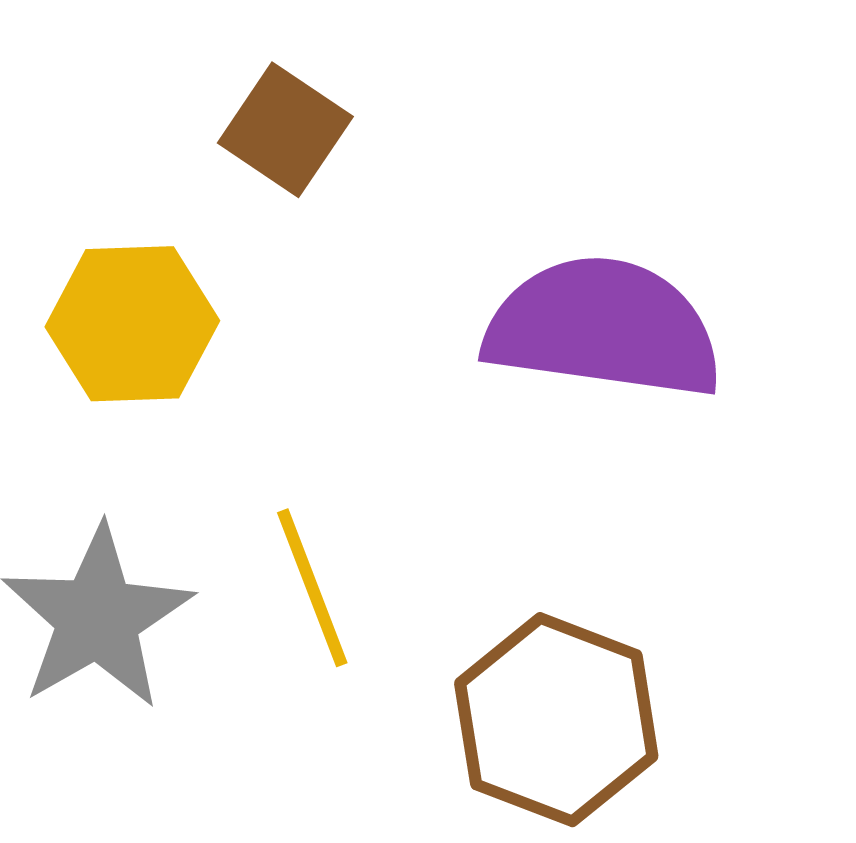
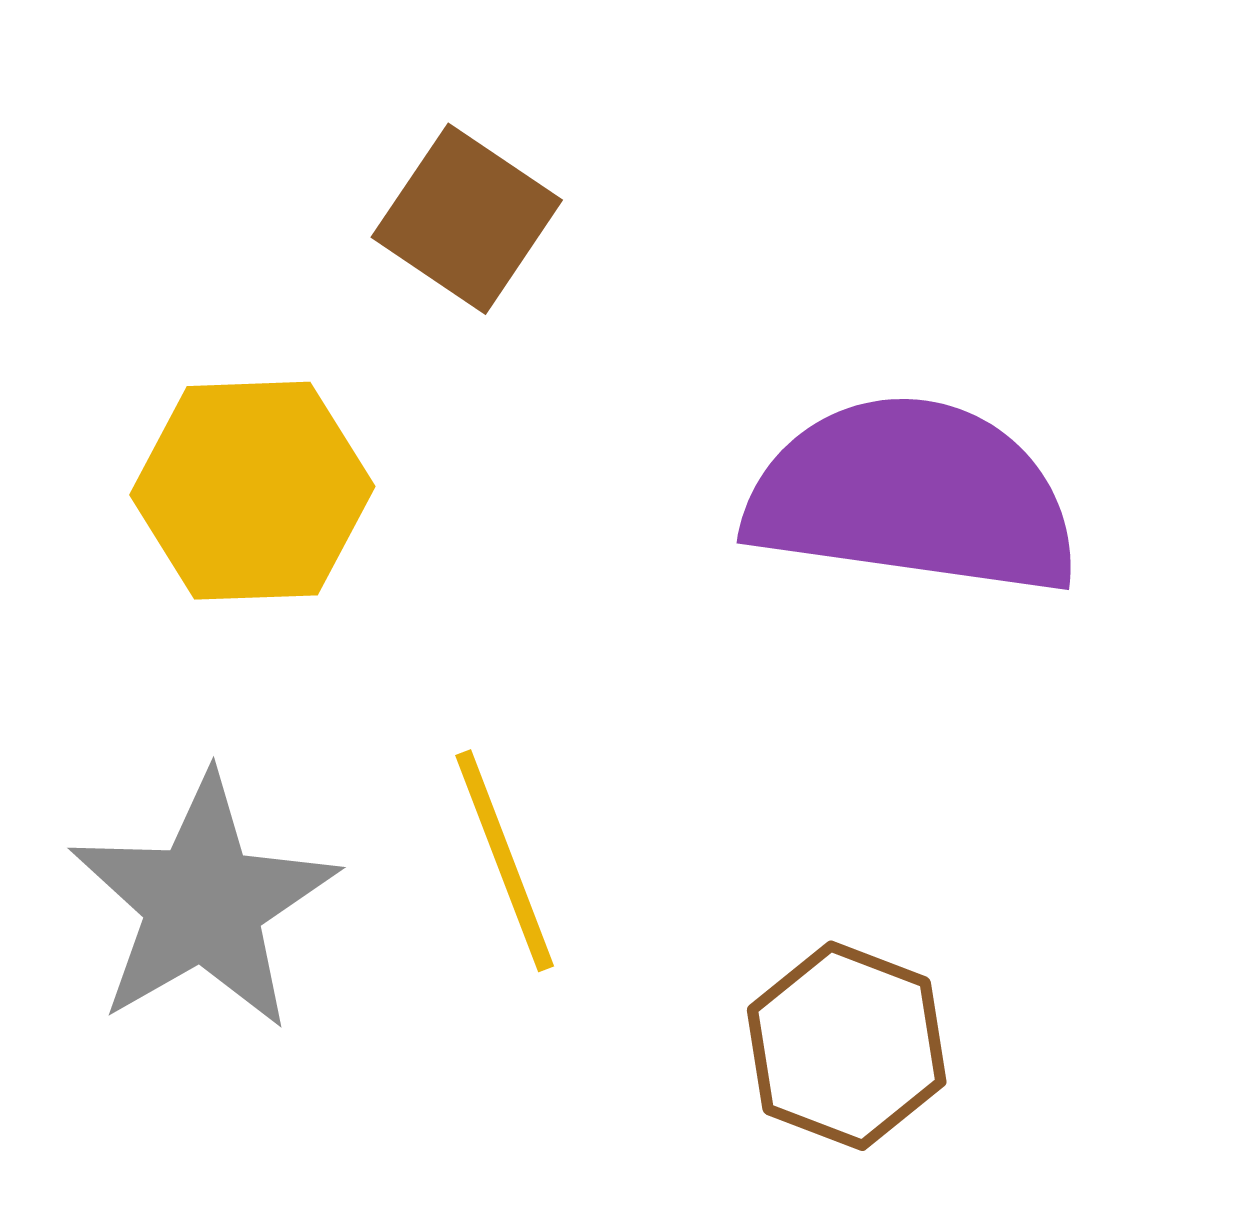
brown hexagon: (556, 720) -> (847, 1046), size x0.7

